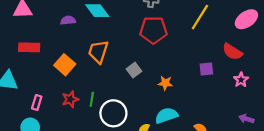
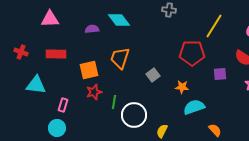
red pentagon: (153, 30) -> (192, 53), moved
orange square: (65, 65) -> (89, 70), turned 36
red star: (70, 99) -> (94, 92), moved
cyan semicircle: (166, 115) -> (194, 107), moved

